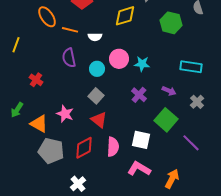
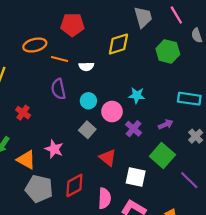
orange ellipse: (47, 17) -> (35, 45), turned -70
pink circle: (119, 59) -> (112, 112), moved
purple arrow: (169, 91) -> (166, 124), turned -48
red triangle: (99, 120) -> (108, 158), moved
pink semicircle: (113, 147) -> (105, 198), moved

